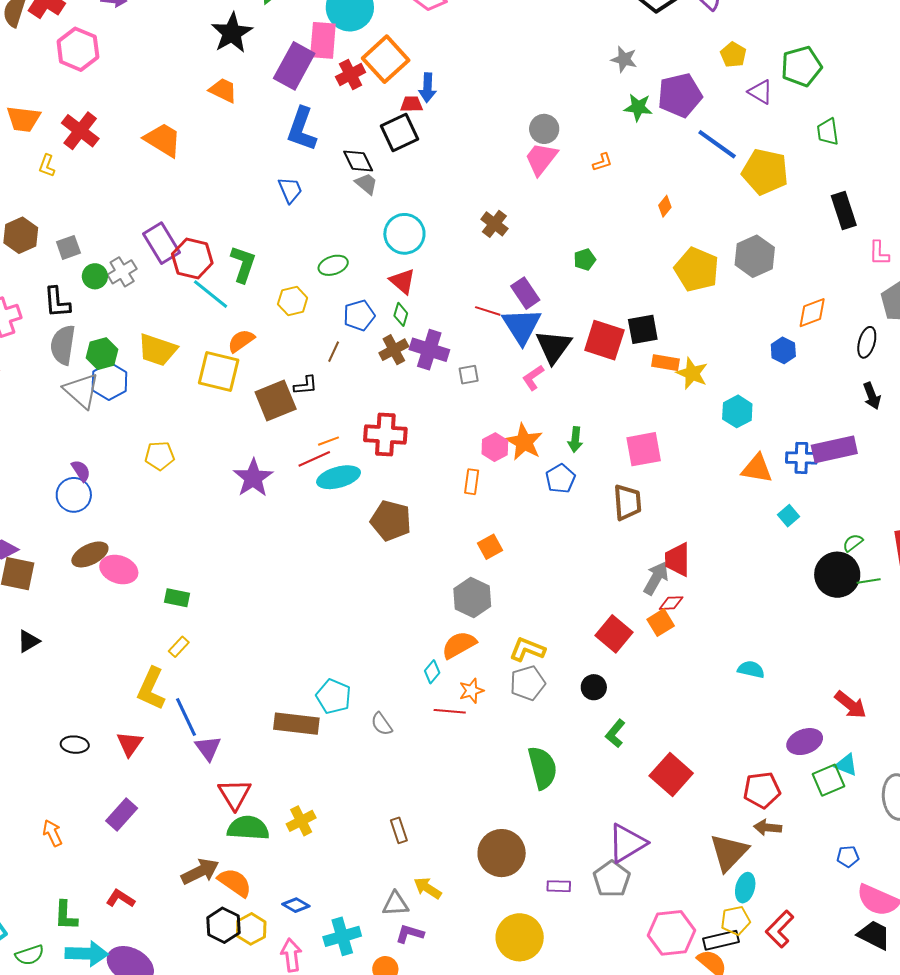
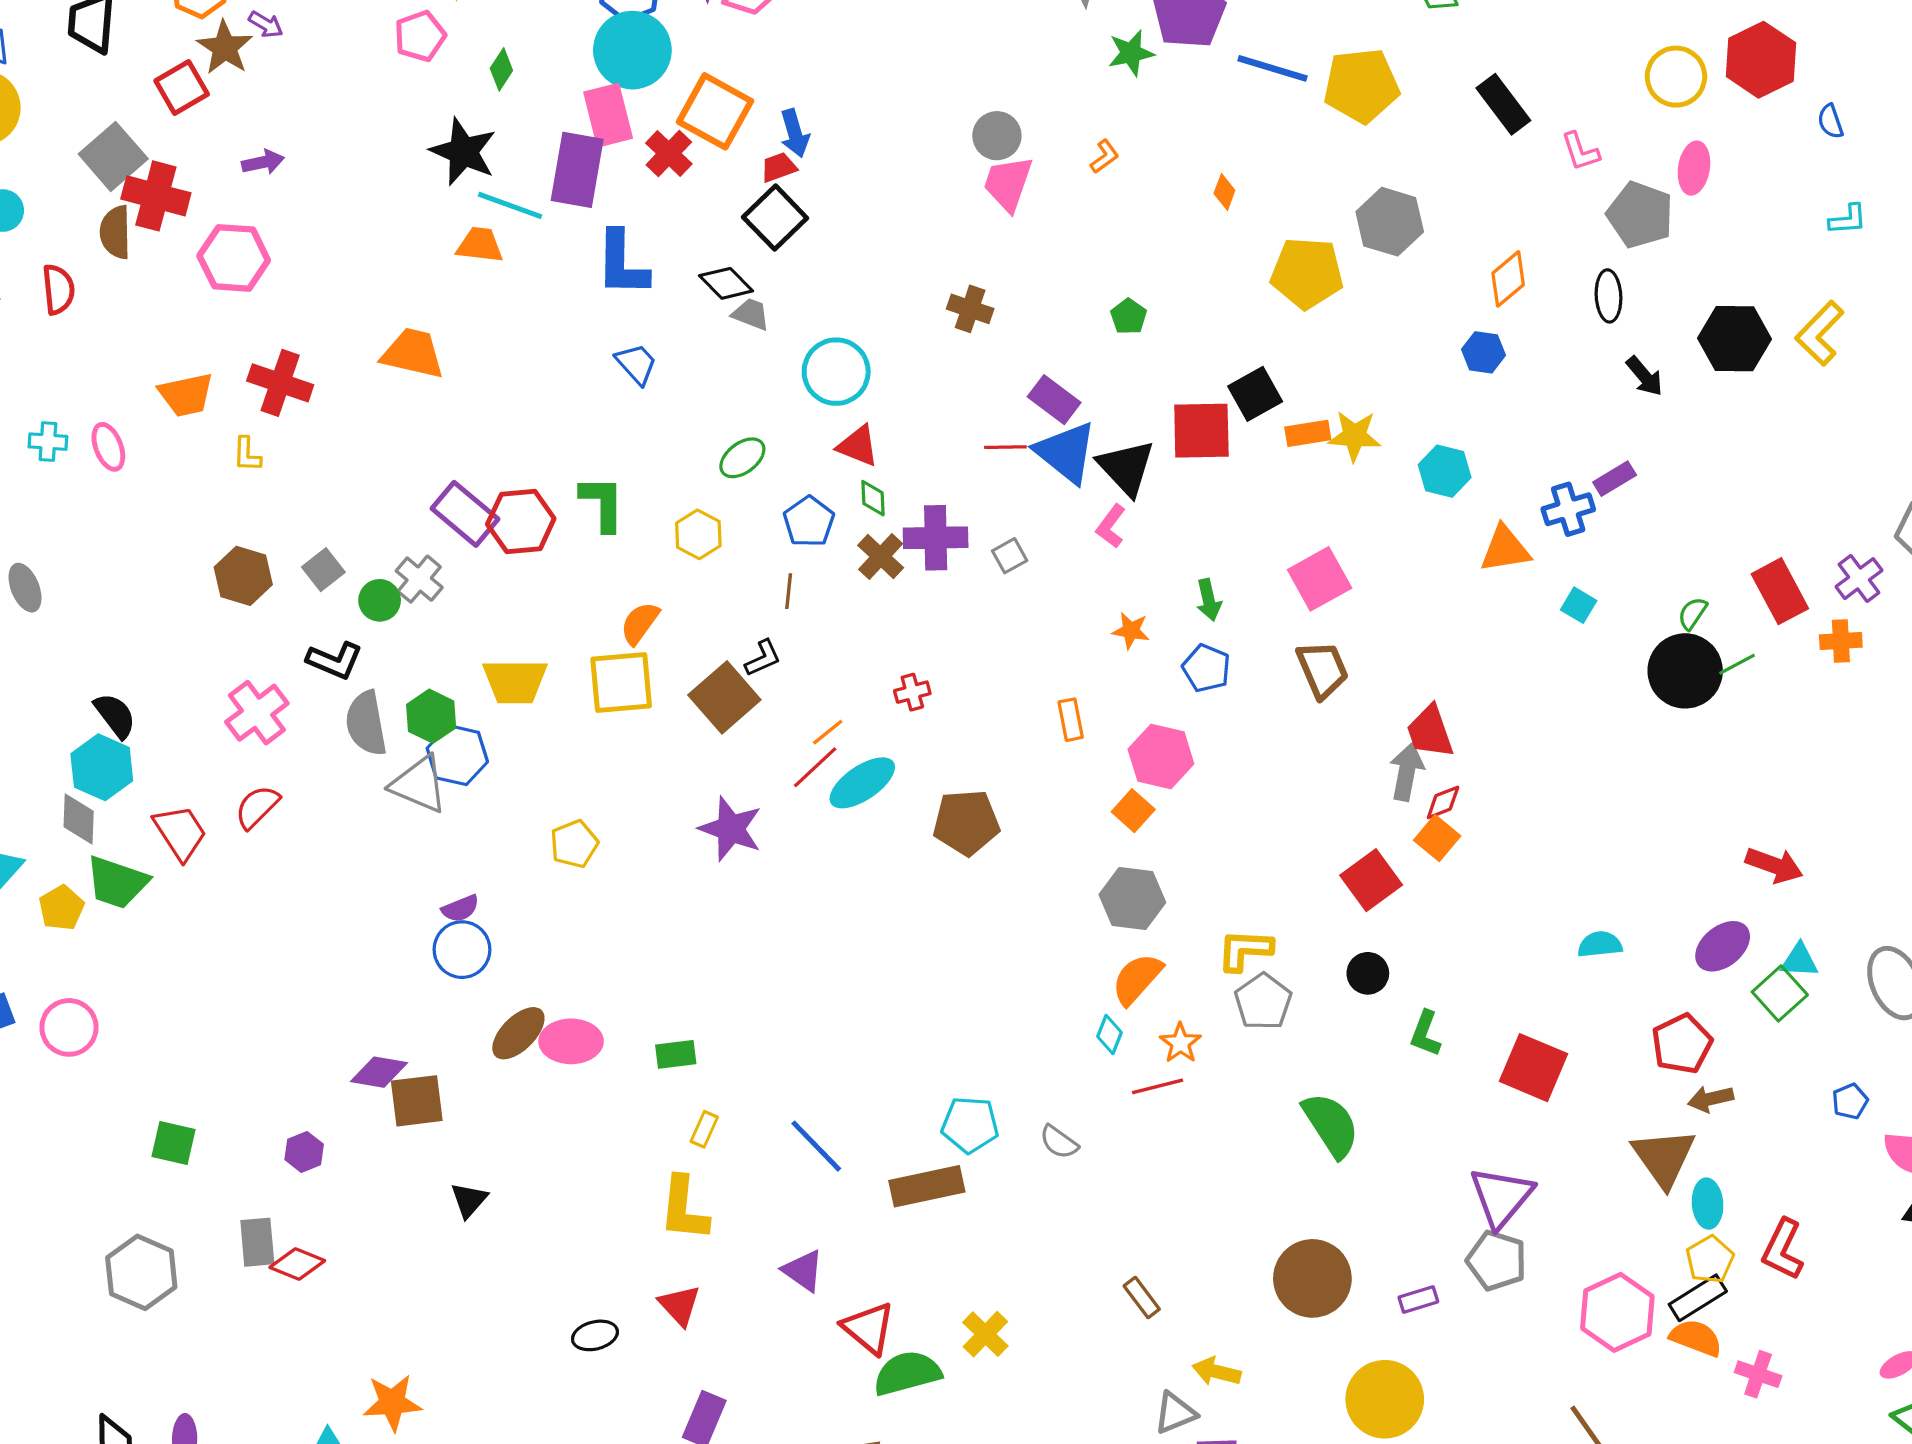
cyan line: (211, 294) -> (510, 205), moved
black L-shape: (57, 302) -> (335, 660), turned -44
red cross: (385, 435) -> (912, 692), size x0.5
orange star: (524, 442) -> (1131, 631), size x0.6
pink hexagon: (495, 447) -> (1161, 757), moved, size x1.4
purple rectangle: (834, 449) -> (1615, 479), size x0.6
purple semicircle: (81, 471) -> (460, 908), turned 120
red square: (614, 634) -> (1371, 880), turned 33
cyan semicircle: (751, 669) -> (1600, 944), moved
blue line: (186, 717) -> (816, 1146), moved

